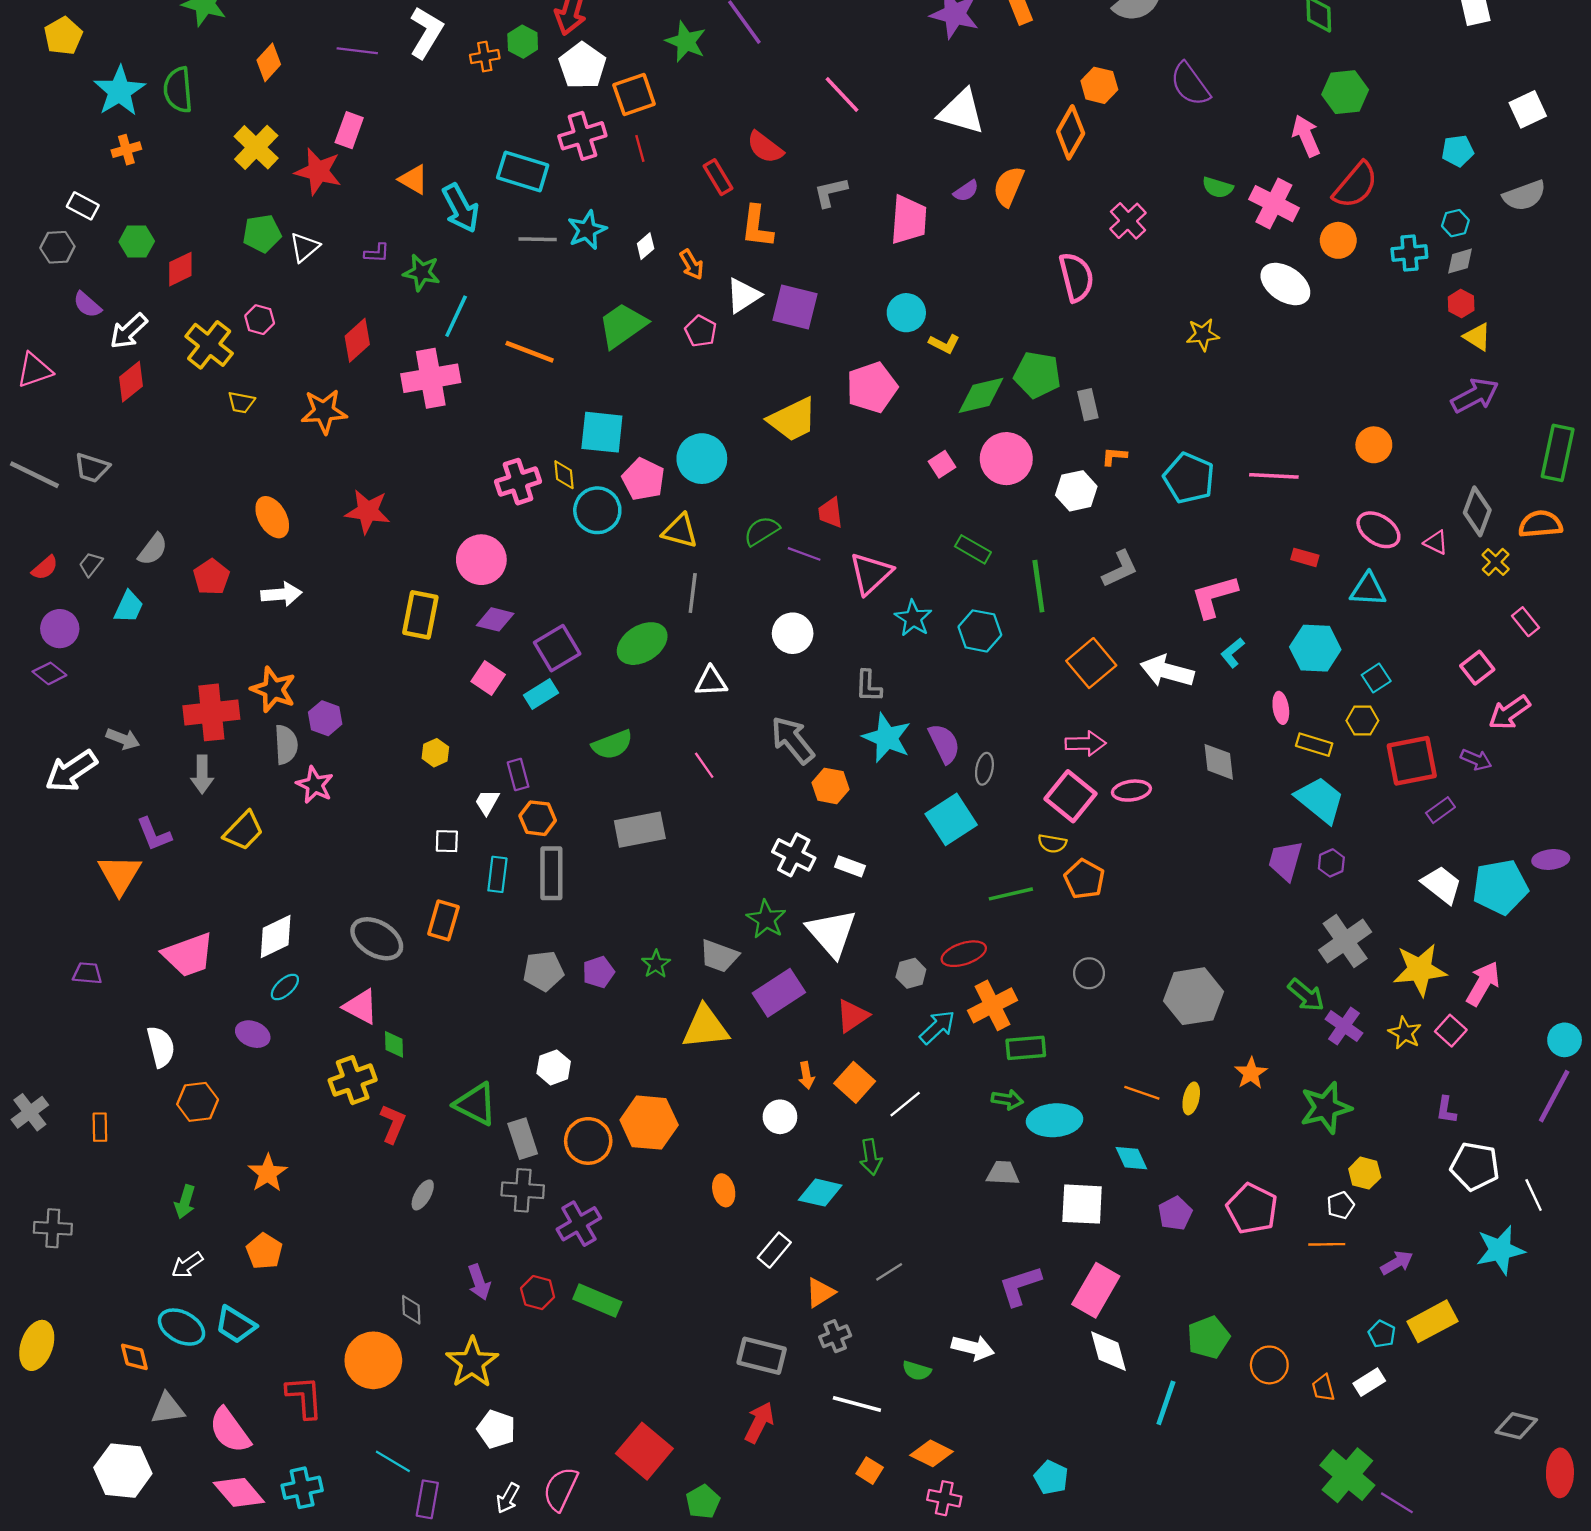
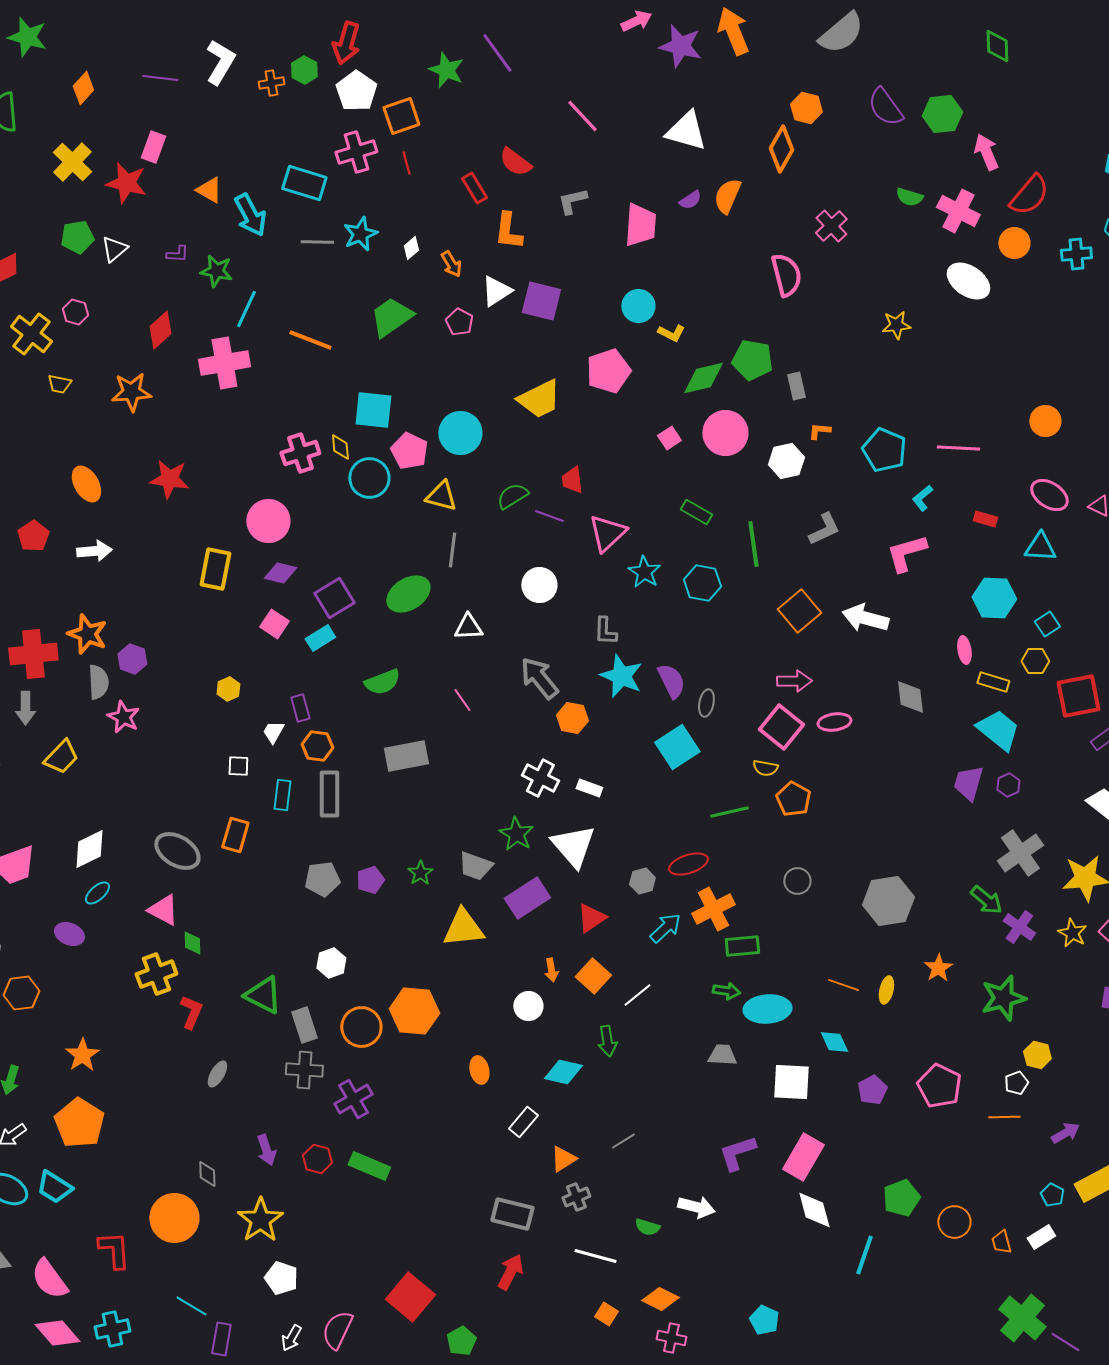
green hexagon: (1345, 92) -> (942, 114), moved
cyan L-shape: (1233, 653) -> (922, 498), moved
orange pentagon: (264, 1251) -> (79, 1123), size x1.6

